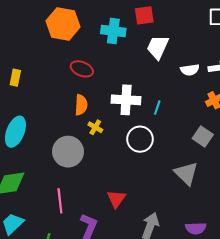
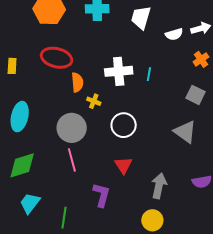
red ellipse: (82, 69) -> (57, 58), moved, size x1.4
white circle: (140, 139) -> (124, 125), moved
pink line: (60, 201) -> (72, 160), moved

